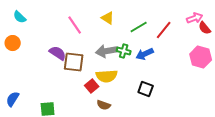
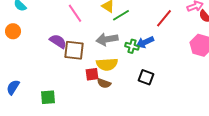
green line: (139, 27) -> (121, 15), moved
green cross: (124, 51) -> (132, 46), moved
red square: (92, 86) -> (92, 74), turned 32
brown semicircle: (104, 105) -> (104, 83), moved

